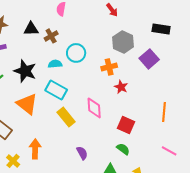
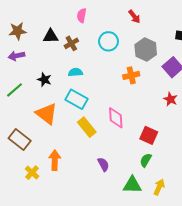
cyan circle: (76, 53) -> (108, 41), moved
black star: (25, 71) -> (44, 80), size x0.6
red star: (121, 87) -> (170, 99), moved
green semicircle: (123, 149) -> (146, 160), turned -96

